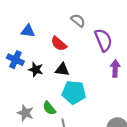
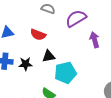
purple semicircle: (103, 40) -> (76, 18), turned -80

